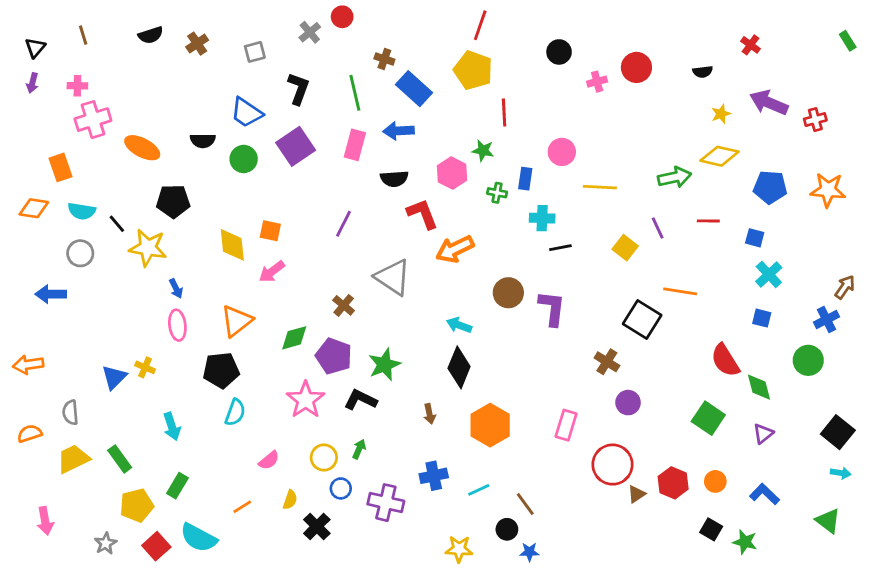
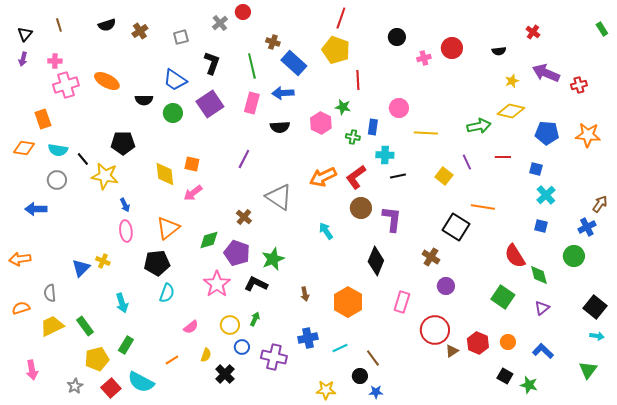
orange ellipse: (142, 148) -> (107, 81), moved
red L-shape: (422, 214) -> (356, 177), moved, turned -105
cyan arrow: (459, 325) -> (326, 231), turned 36
black diamond: (459, 367) -> (376, 261), moved
green triangle: (828, 521) -> (588, 370), turned 30

